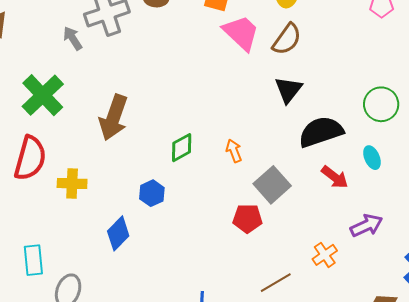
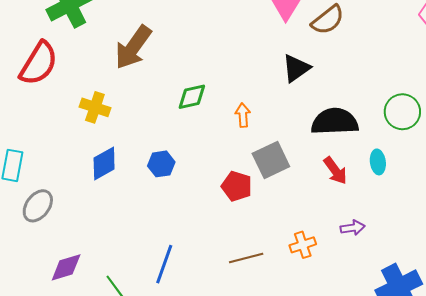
black triangle: (288, 90) -> (296, 68), moved
yellow cross: (72, 183) -> (95, 107), moved
blue hexagon: (152, 193) -> (161, 164), moved
purple arrow: (366, 225) -> (353, 228), size x0.7

